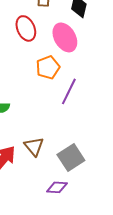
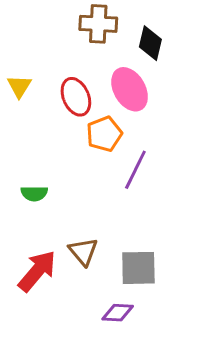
red ellipse: (26, 28) -> (76, 97), moved
gray square: (71, 157) -> (138, 268), turned 32

